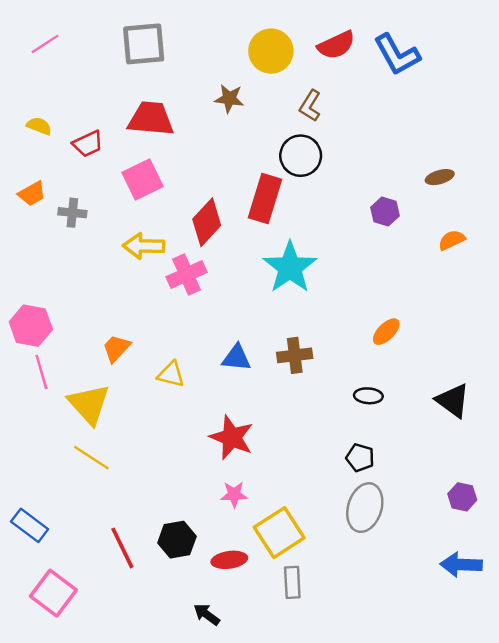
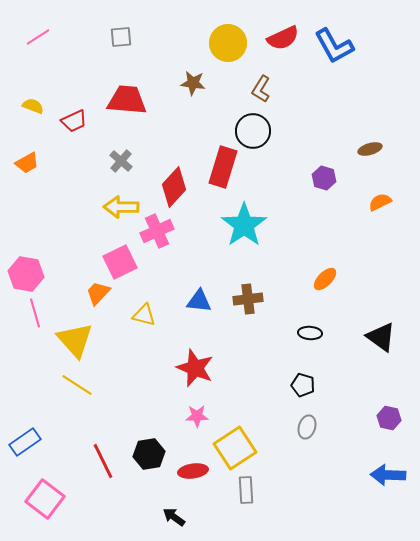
gray square: (144, 44) -> (121, 37), size x0.6
pink square: (143, 179) -> (120, 262), moved
gray cross: (72, 213) -> (121, 161), moved, turned 35
gray ellipse: (365, 508) -> (307, 427), size x0.6
blue rectangle: (30, 525) -> (25, 442), turned -72

